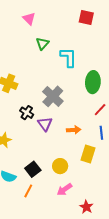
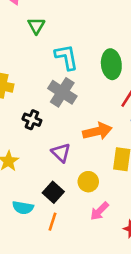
cyan L-shape: (69, 57) -> (66, 57), moved
purple triangle: (45, 124) -> (61, 153), moved
orange arrow: (74, 130) -> (97, 131), size x1.5

